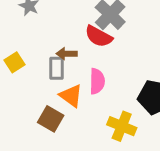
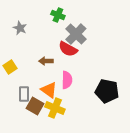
gray rectangle: (57, 68) -> (24, 94), moved
yellow cross: (122, 126) -> (55, 108), moved

